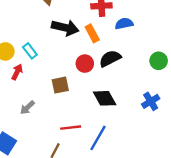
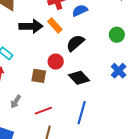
red circle: (85, 64) -> (56, 62), moved
brown square: (60, 85) -> (39, 76), turned 35
red line: (71, 128) -> (43, 111), moved

